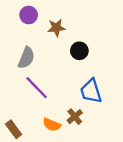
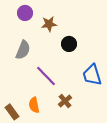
purple line: (37, 88) -> (46, 76), moved
blue trapezoid: (91, 91) -> (92, 75), moved
orange semicircle: (52, 125) -> (34, 105), moved, turned 56

